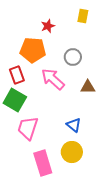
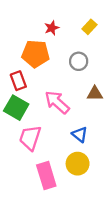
yellow rectangle: (83, 16) -> (89, 27), moved, turned 32
pink arrow: (53, 79) -> (57, 102), moved

